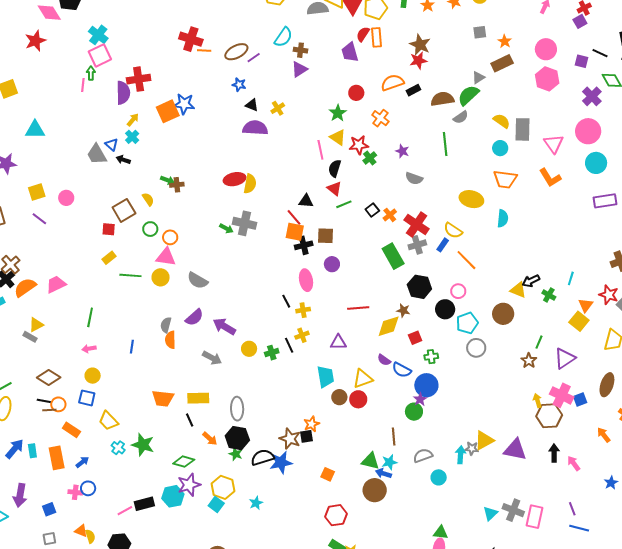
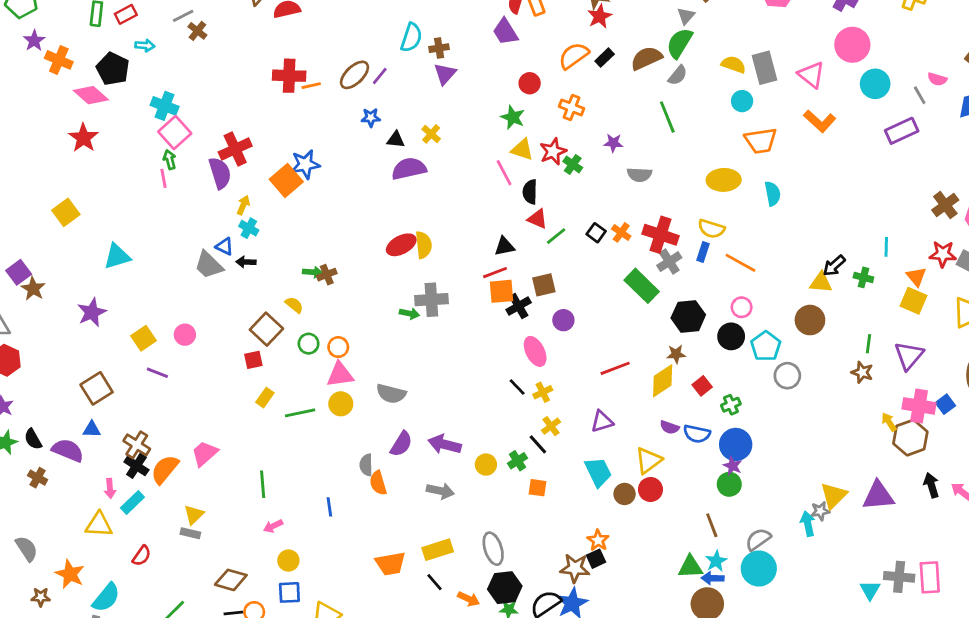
red line: (294, 217) -> (495, 273), turned -54
orange square: (328, 474) -> (537, 488), moved
cyan circle: (439, 477) -> (759, 568), moved, size x1.6

